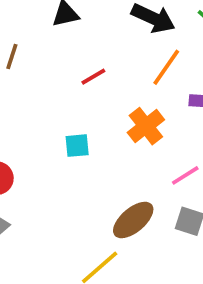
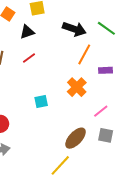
red line: (93, 77) -> (29, 58), moved

